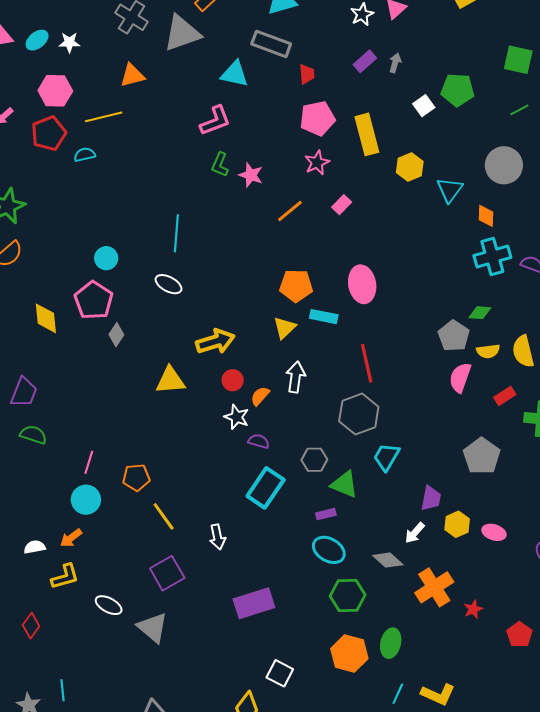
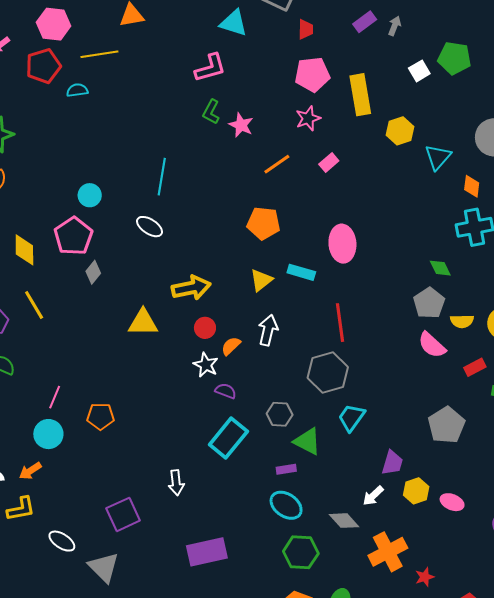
orange pentagon: (296, 286) -> (264, 223), moved
green diamond: (480, 313) -> (440, 268), moved, turned 55
pink semicircle: (460, 378) -> (432, 345), turned -72
yellow line: (164, 516) -> (34, 305), moved

